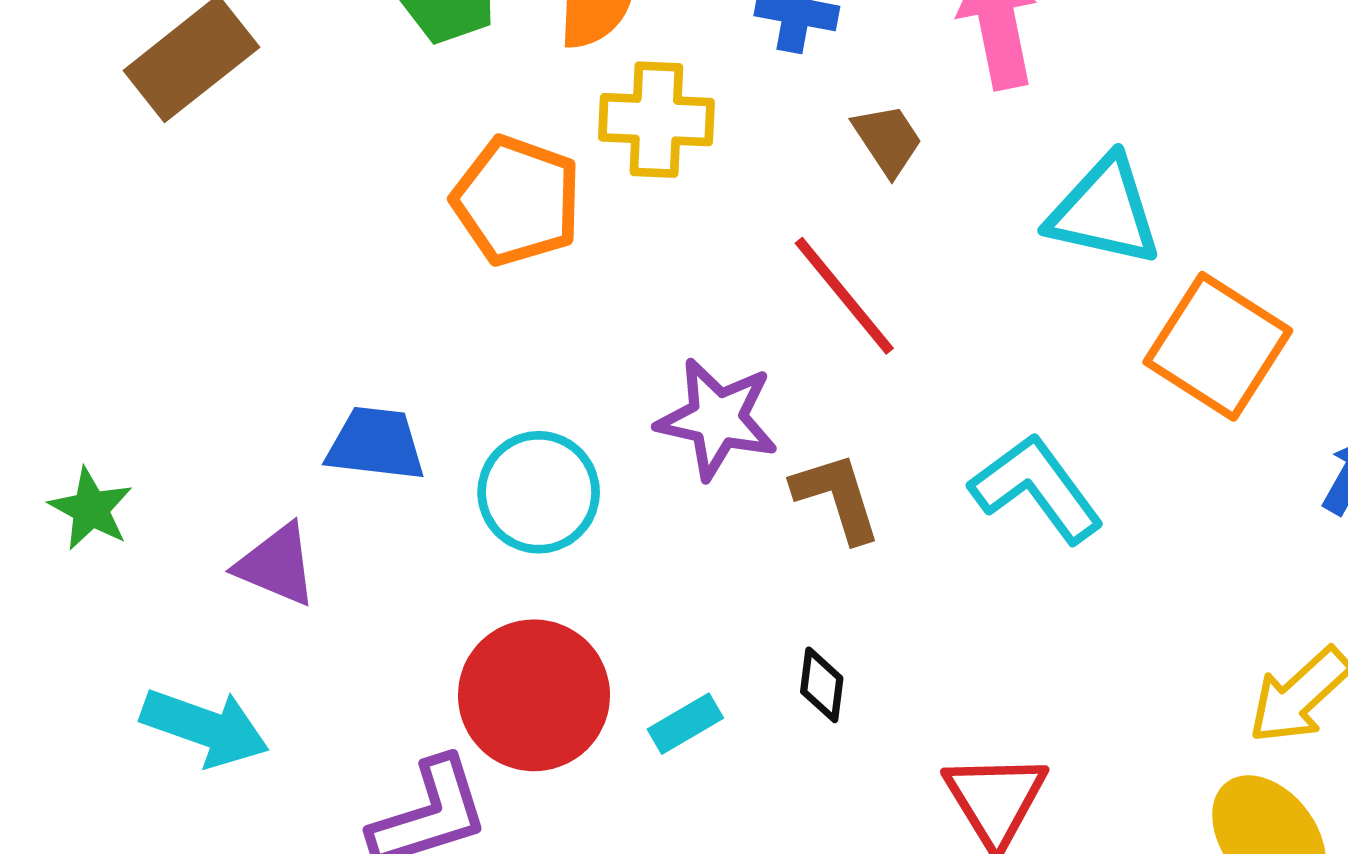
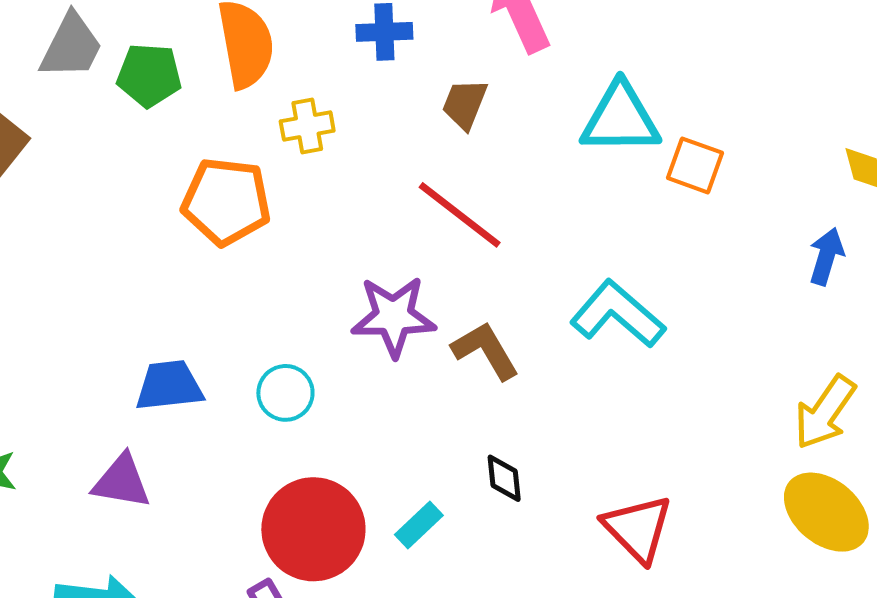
yellow cross: (656, 120) -> (307, 126), size x0.7
brown trapezoid: (888, 140) -> (465, 104), turned -112
orange square: (1218, 346) -> (695, 165), moved, size x0.6
cyan circle: (539, 492) -> (285, 393), size x0.7

